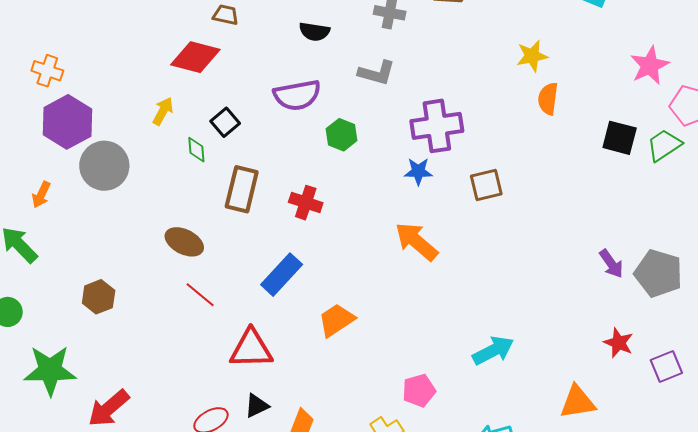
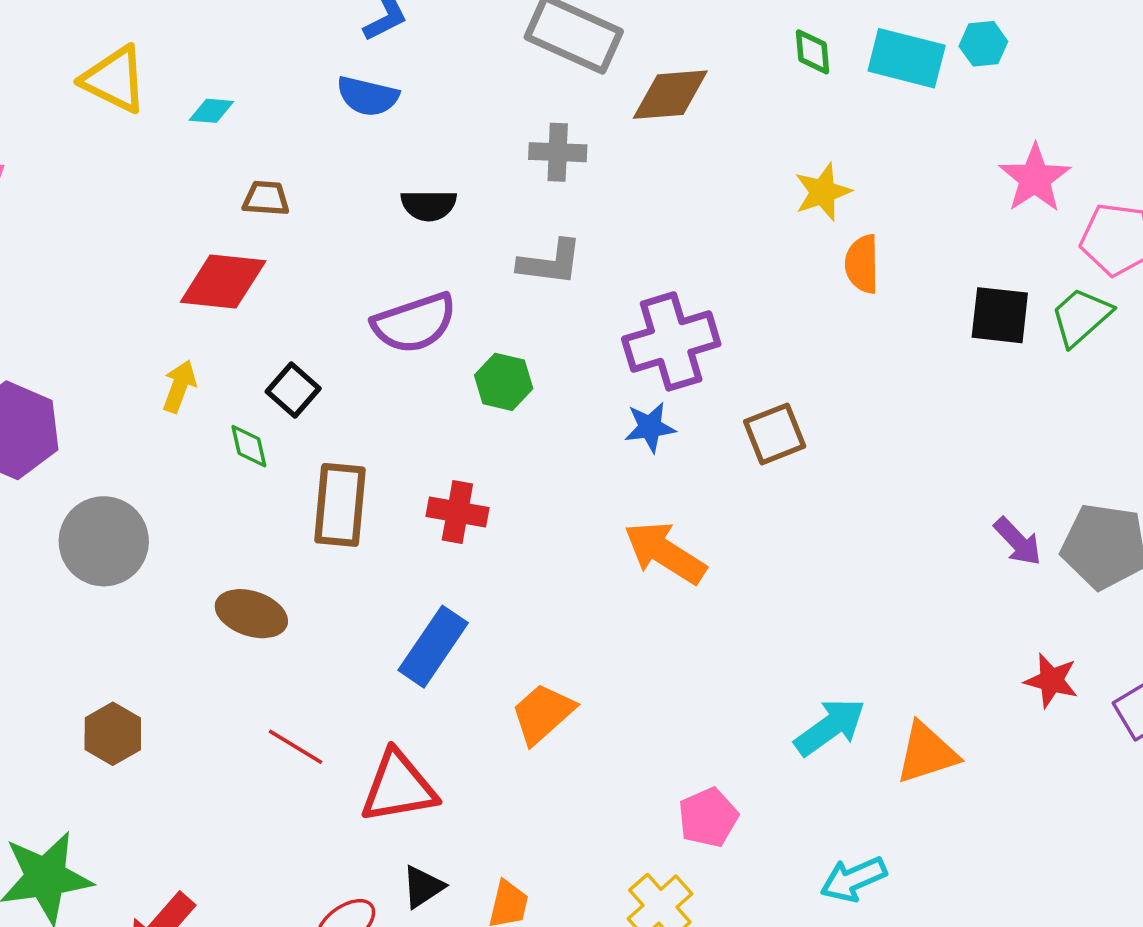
gray circle: (104, 166) -> (104, 541), moved
red line: (200, 295) -> (296, 747), moved
orange triangle: (578, 402) -> (927, 753), moved

